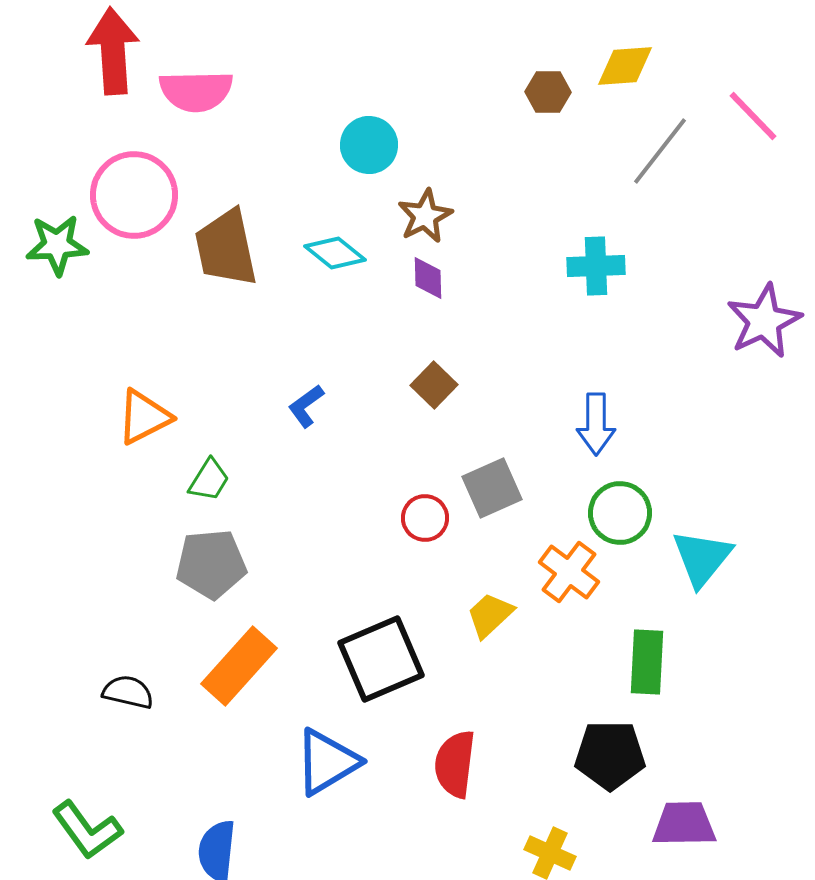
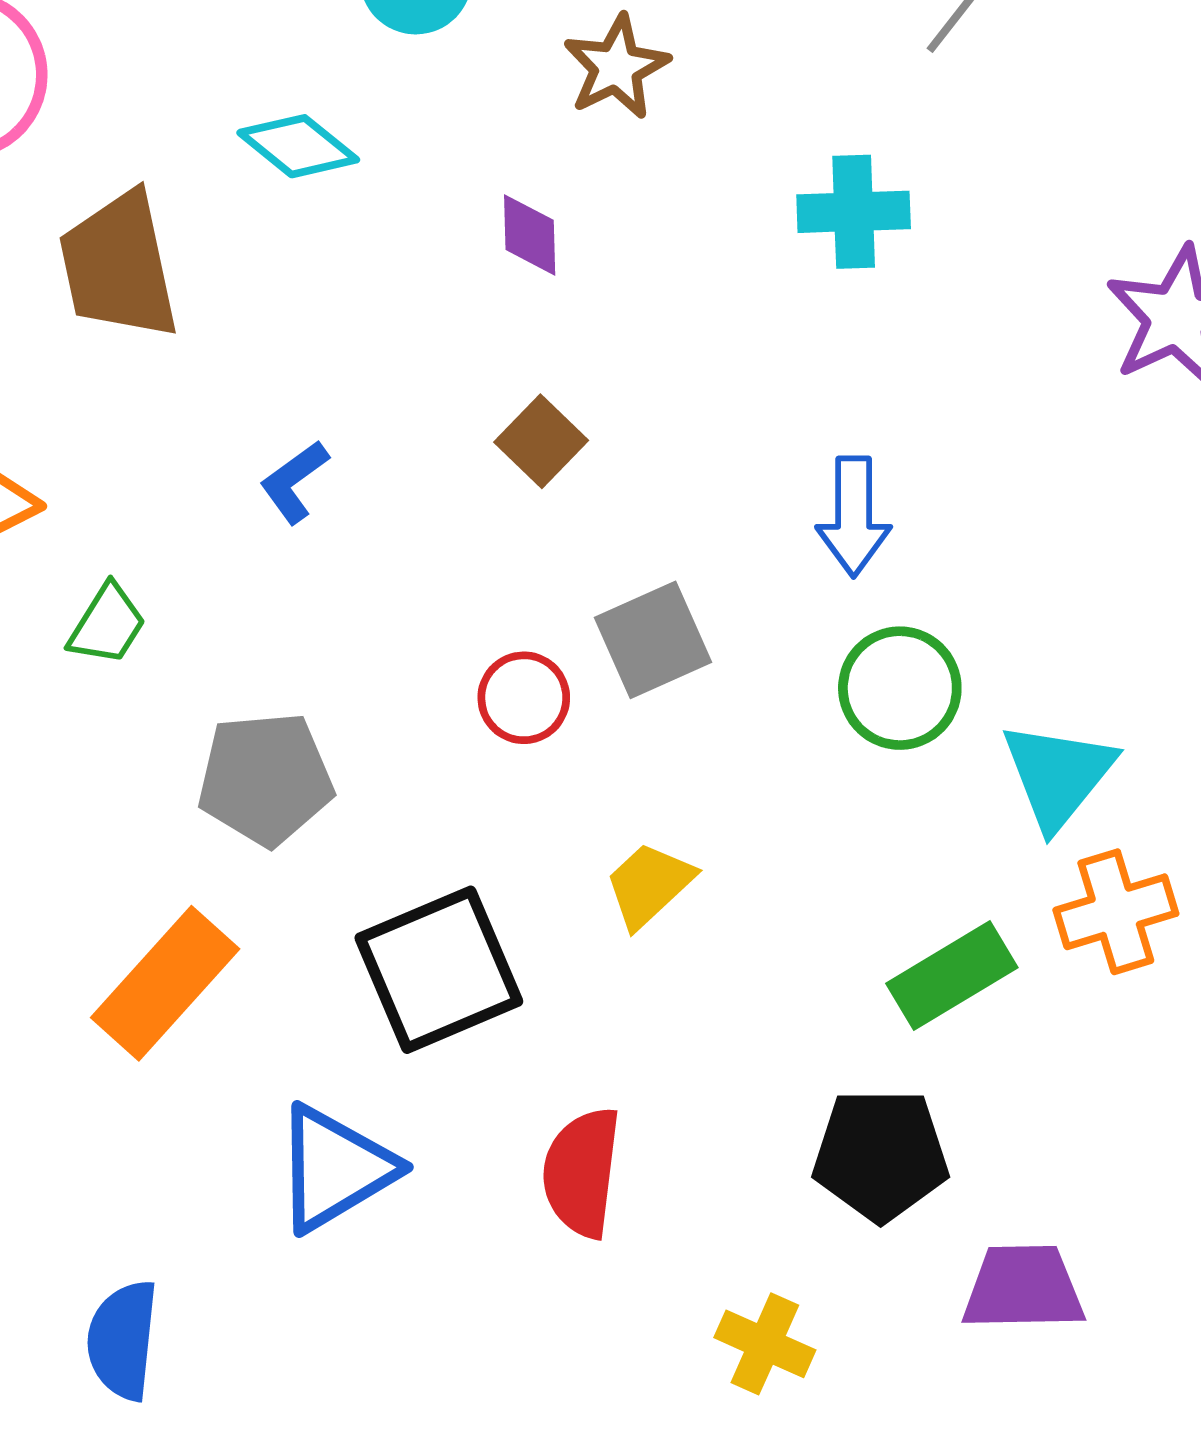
brown star: (425, 216) -> (616, 67), moved
brown trapezoid: (226, 248) -> (119, 266), moved
cyan diamond: (335, 253) -> (298, 146), moved
gray pentagon: (211, 564) -> (265, 779), moved
orange cross: (569, 572) -> (1116, 912), moved, turned 36
green rectangle: (647, 662) -> (952, 975), turned 56

